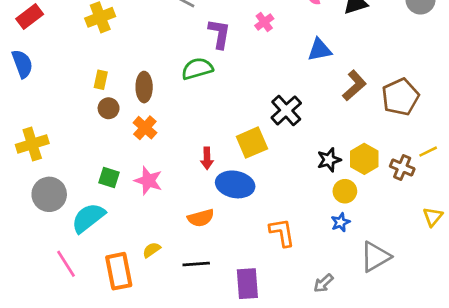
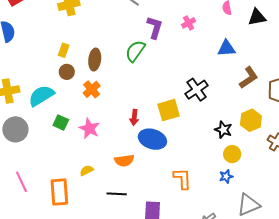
green semicircle: (197, 69) -> (135, 51), turned -45
yellow hexagon: (364, 159) -> (251, 120), moved
black star: (329, 160) -> (223, 130), turned 30
cyan semicircle: (88, 218) -> (41, 96), moved
yellow semicircle: (152, 250) -> (87, 170), moved

